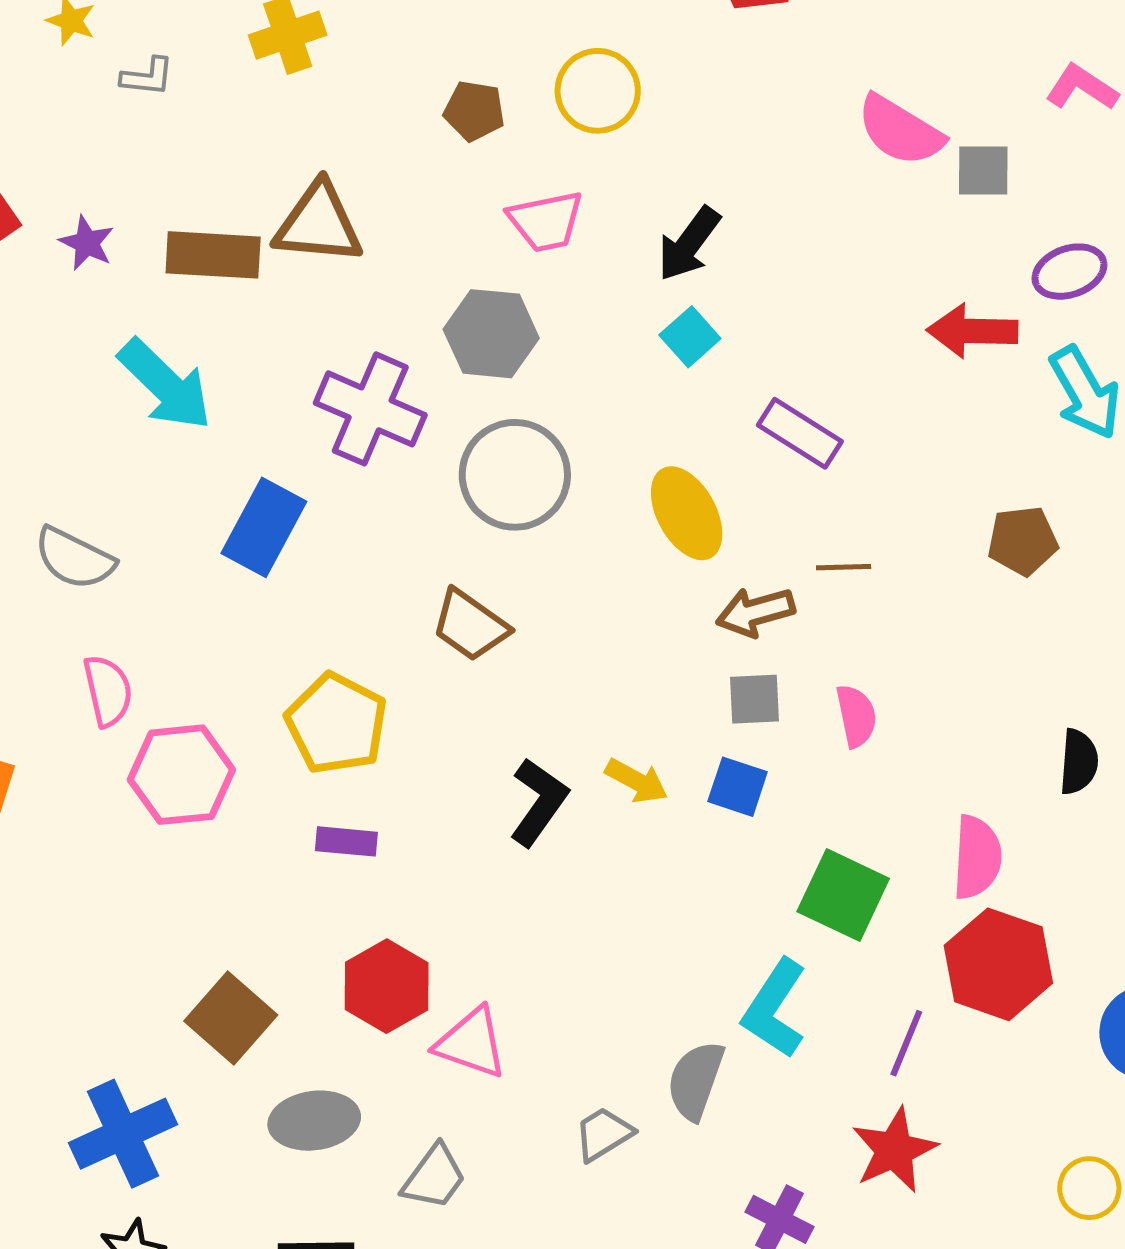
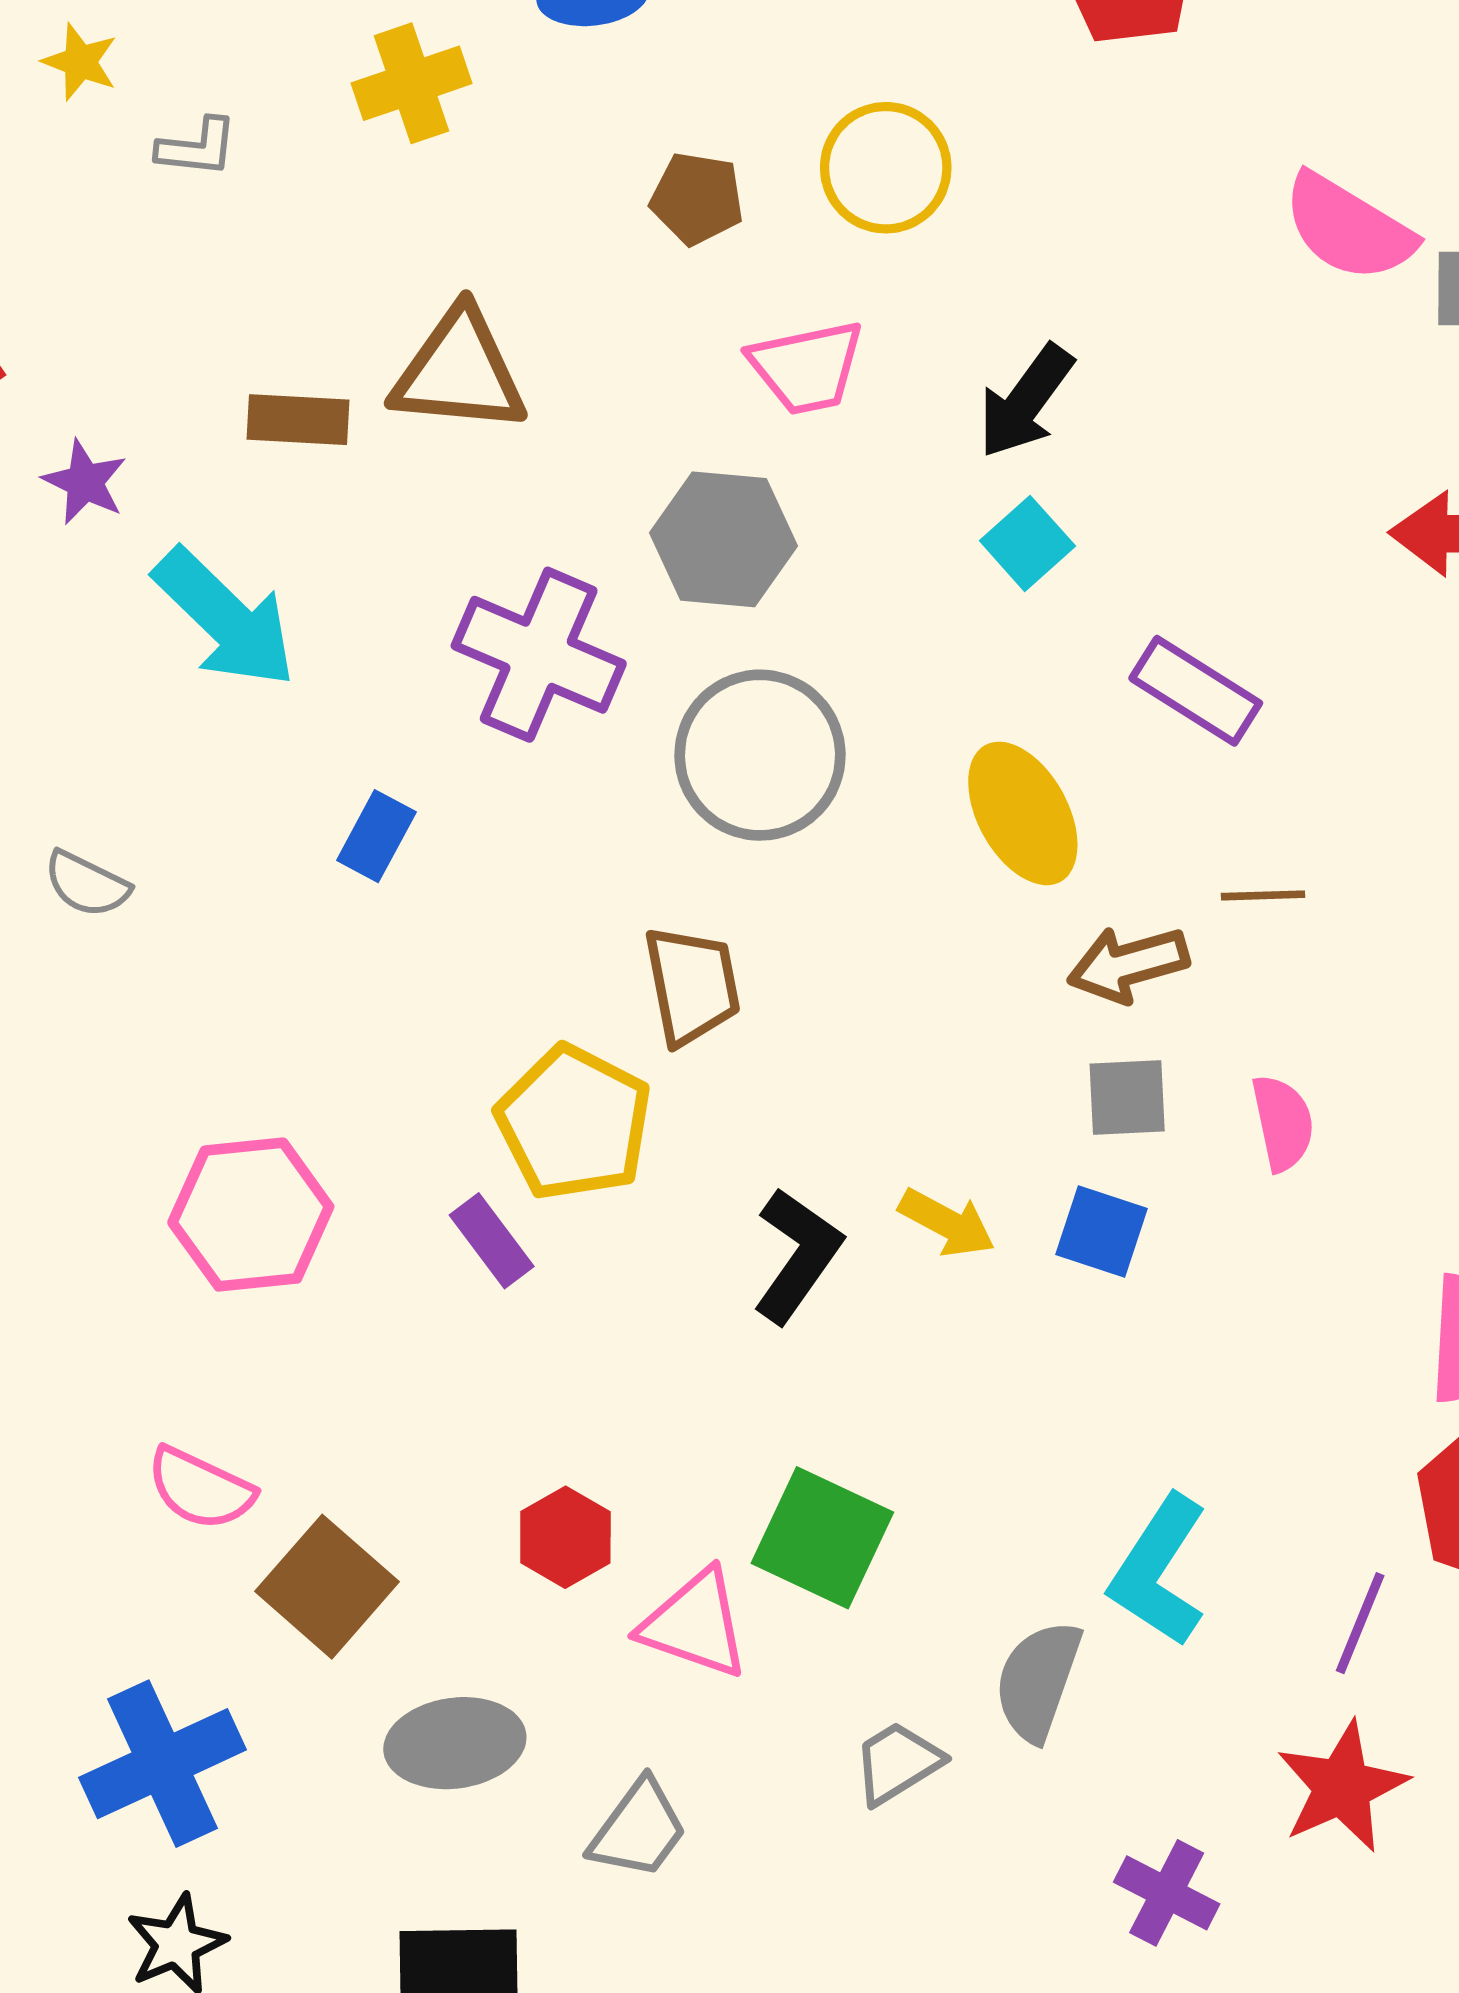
purple star: (87, 243) -> (85, 482), moved
brown rectangle: (213, 255) -> (298, 420), size x0.7
blue rectangle: (264, 527) -> (376, 836), size x0.6
gray semicircle: (74, 558) -> (87, 884), size x0.7
brown trapezoid: (470, 625) -> (692, 985), turned -136
pink semicircle: (108, 691) -> (200, 1489), moved, turned 128
yellow pentagon: (336, 724) -> (574, 1123), moved
purple rectangle: (346, 841) -> (492, 1241), moved, turned 48
green square: (843, 895) -> (822, 1538), moved
red hexagon: (387, 986) -> (565, 1537), size x0.7

